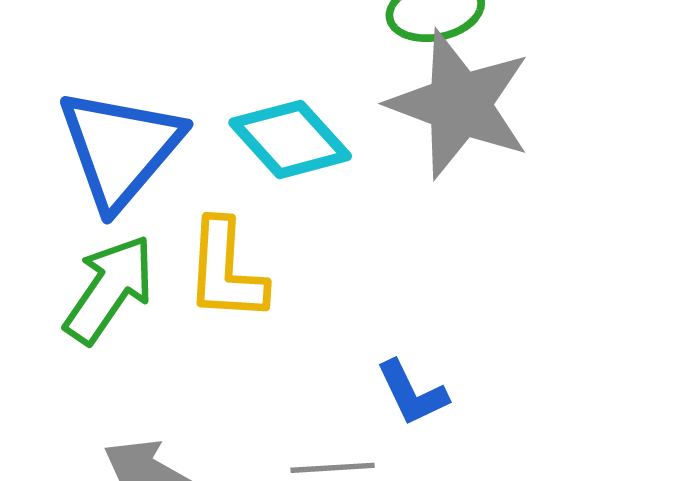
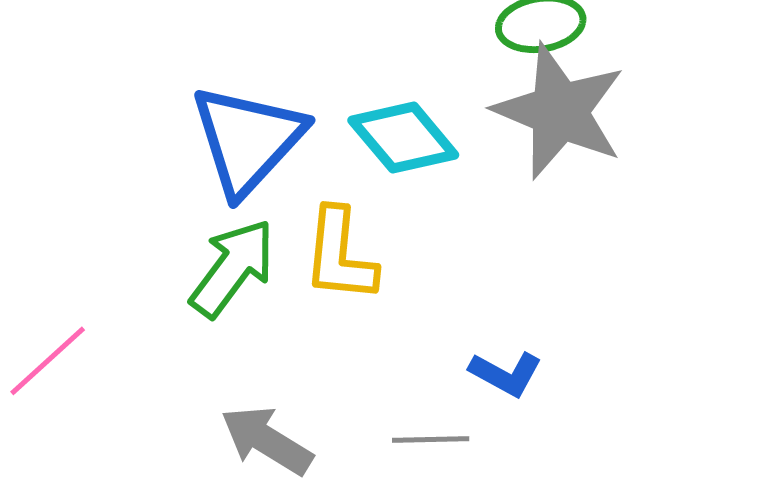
blue L-shape: (412, 393) -> (506, 374), turned -38

